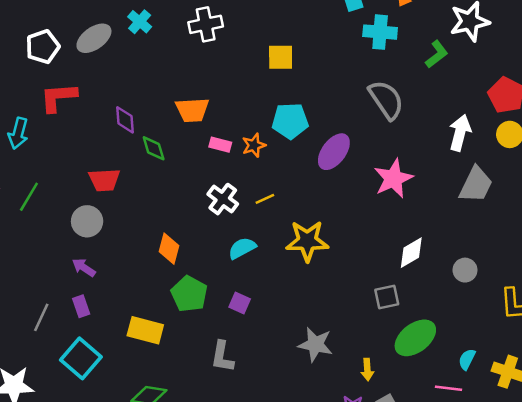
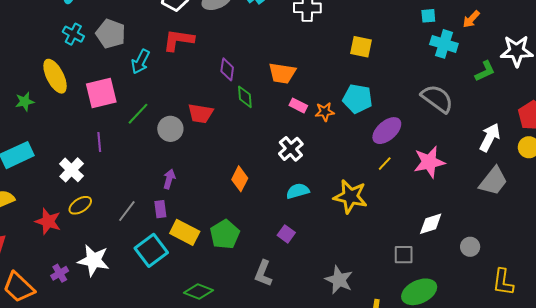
gray semicircle: (386, 100) -> (437, 99), turned -32
yellow line: (265, 199) -> (385, 164), moved, turned -35
gray circle: (87, 221) -> (170, 129), moved
purple arrow: (84, 268) -> (169, 179), turned 60
green pentagon: (189, 294) -> (225, 234), moved
yellow rectangle: (145, 330) -> (185, 232), moved

